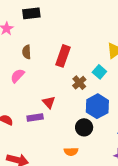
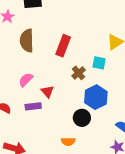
brown semicircle: (27, 52) -> (27, 41), size x1.6
cyan square: (99, 72) -> (99, 63), turned -32
pink semicircle: (18, 76) -> (26, 80), moved

